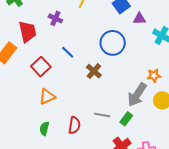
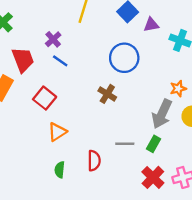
purple cross: (55, 18) -> (53, 39), turned 32
blue line: (68, 52) -> (60, 61), moved

